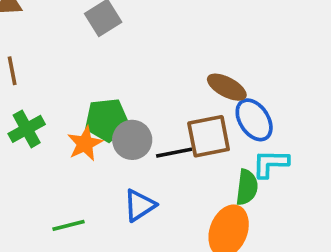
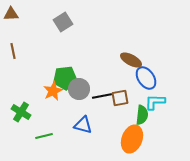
green cross: (27, 129) -> (21, 112), moved, turned -30
brown square: (209, 136) -> (120, 98), moved, size x0.7
blue triangle: (139, 205) -> (83, 125), turned 48

